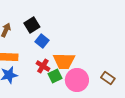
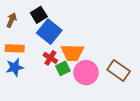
blue square: (42, 41) -> (49, 32), size x1.6
brown rectangle: (108, 78) -> (119, 70), size x1.5

